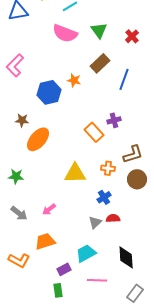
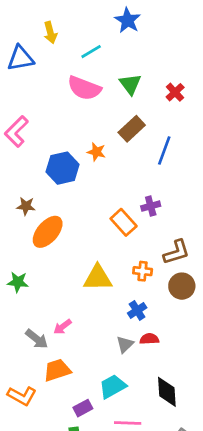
gray arrow: (19, 213) -> (37, 339), moved

